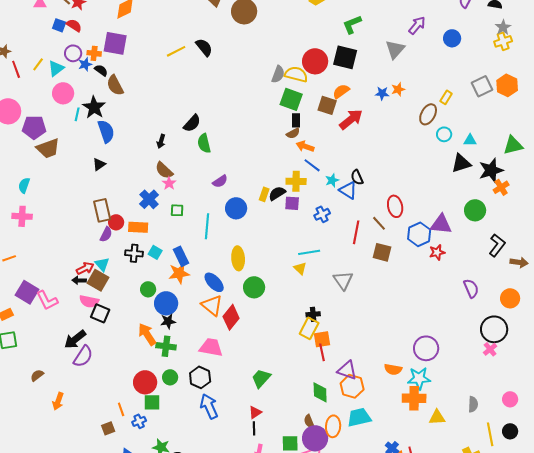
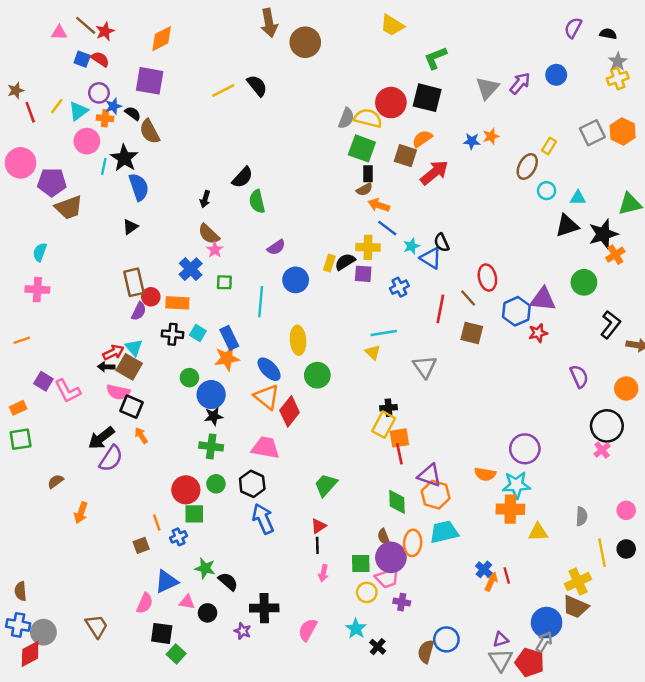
purple arrow: (417, 25) -> (520, 83), moved
orange cross: (94, 53) -> (105, 118), moved
purple square: (27, 292) -> (43, 381), size x0.7
orange arrow: (147, 334) -> (141, 436), moved, size x0.6

